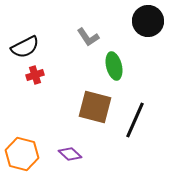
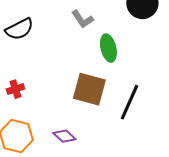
red cross: (35, 75) -> (15, 89), moved

